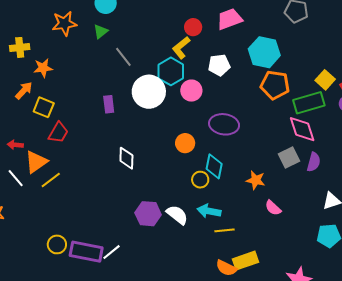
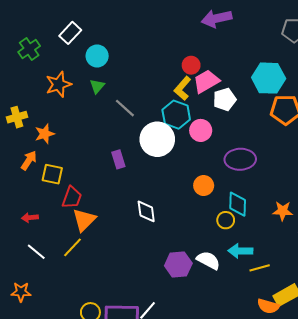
pink trapezoid: (230, 19) -> (206, 81), moved
orange triangle: (36, 162) -> (84, 220), moved

